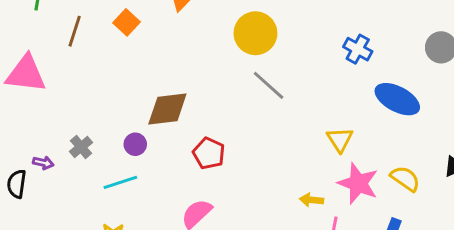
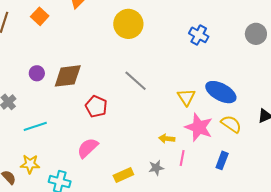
gray line: (269, 85) -> (136, 81), moved
blue ellipse: (397, 99) -> (221, 92), moved
purple circle: (135, 144) -> (37, 73), moved

